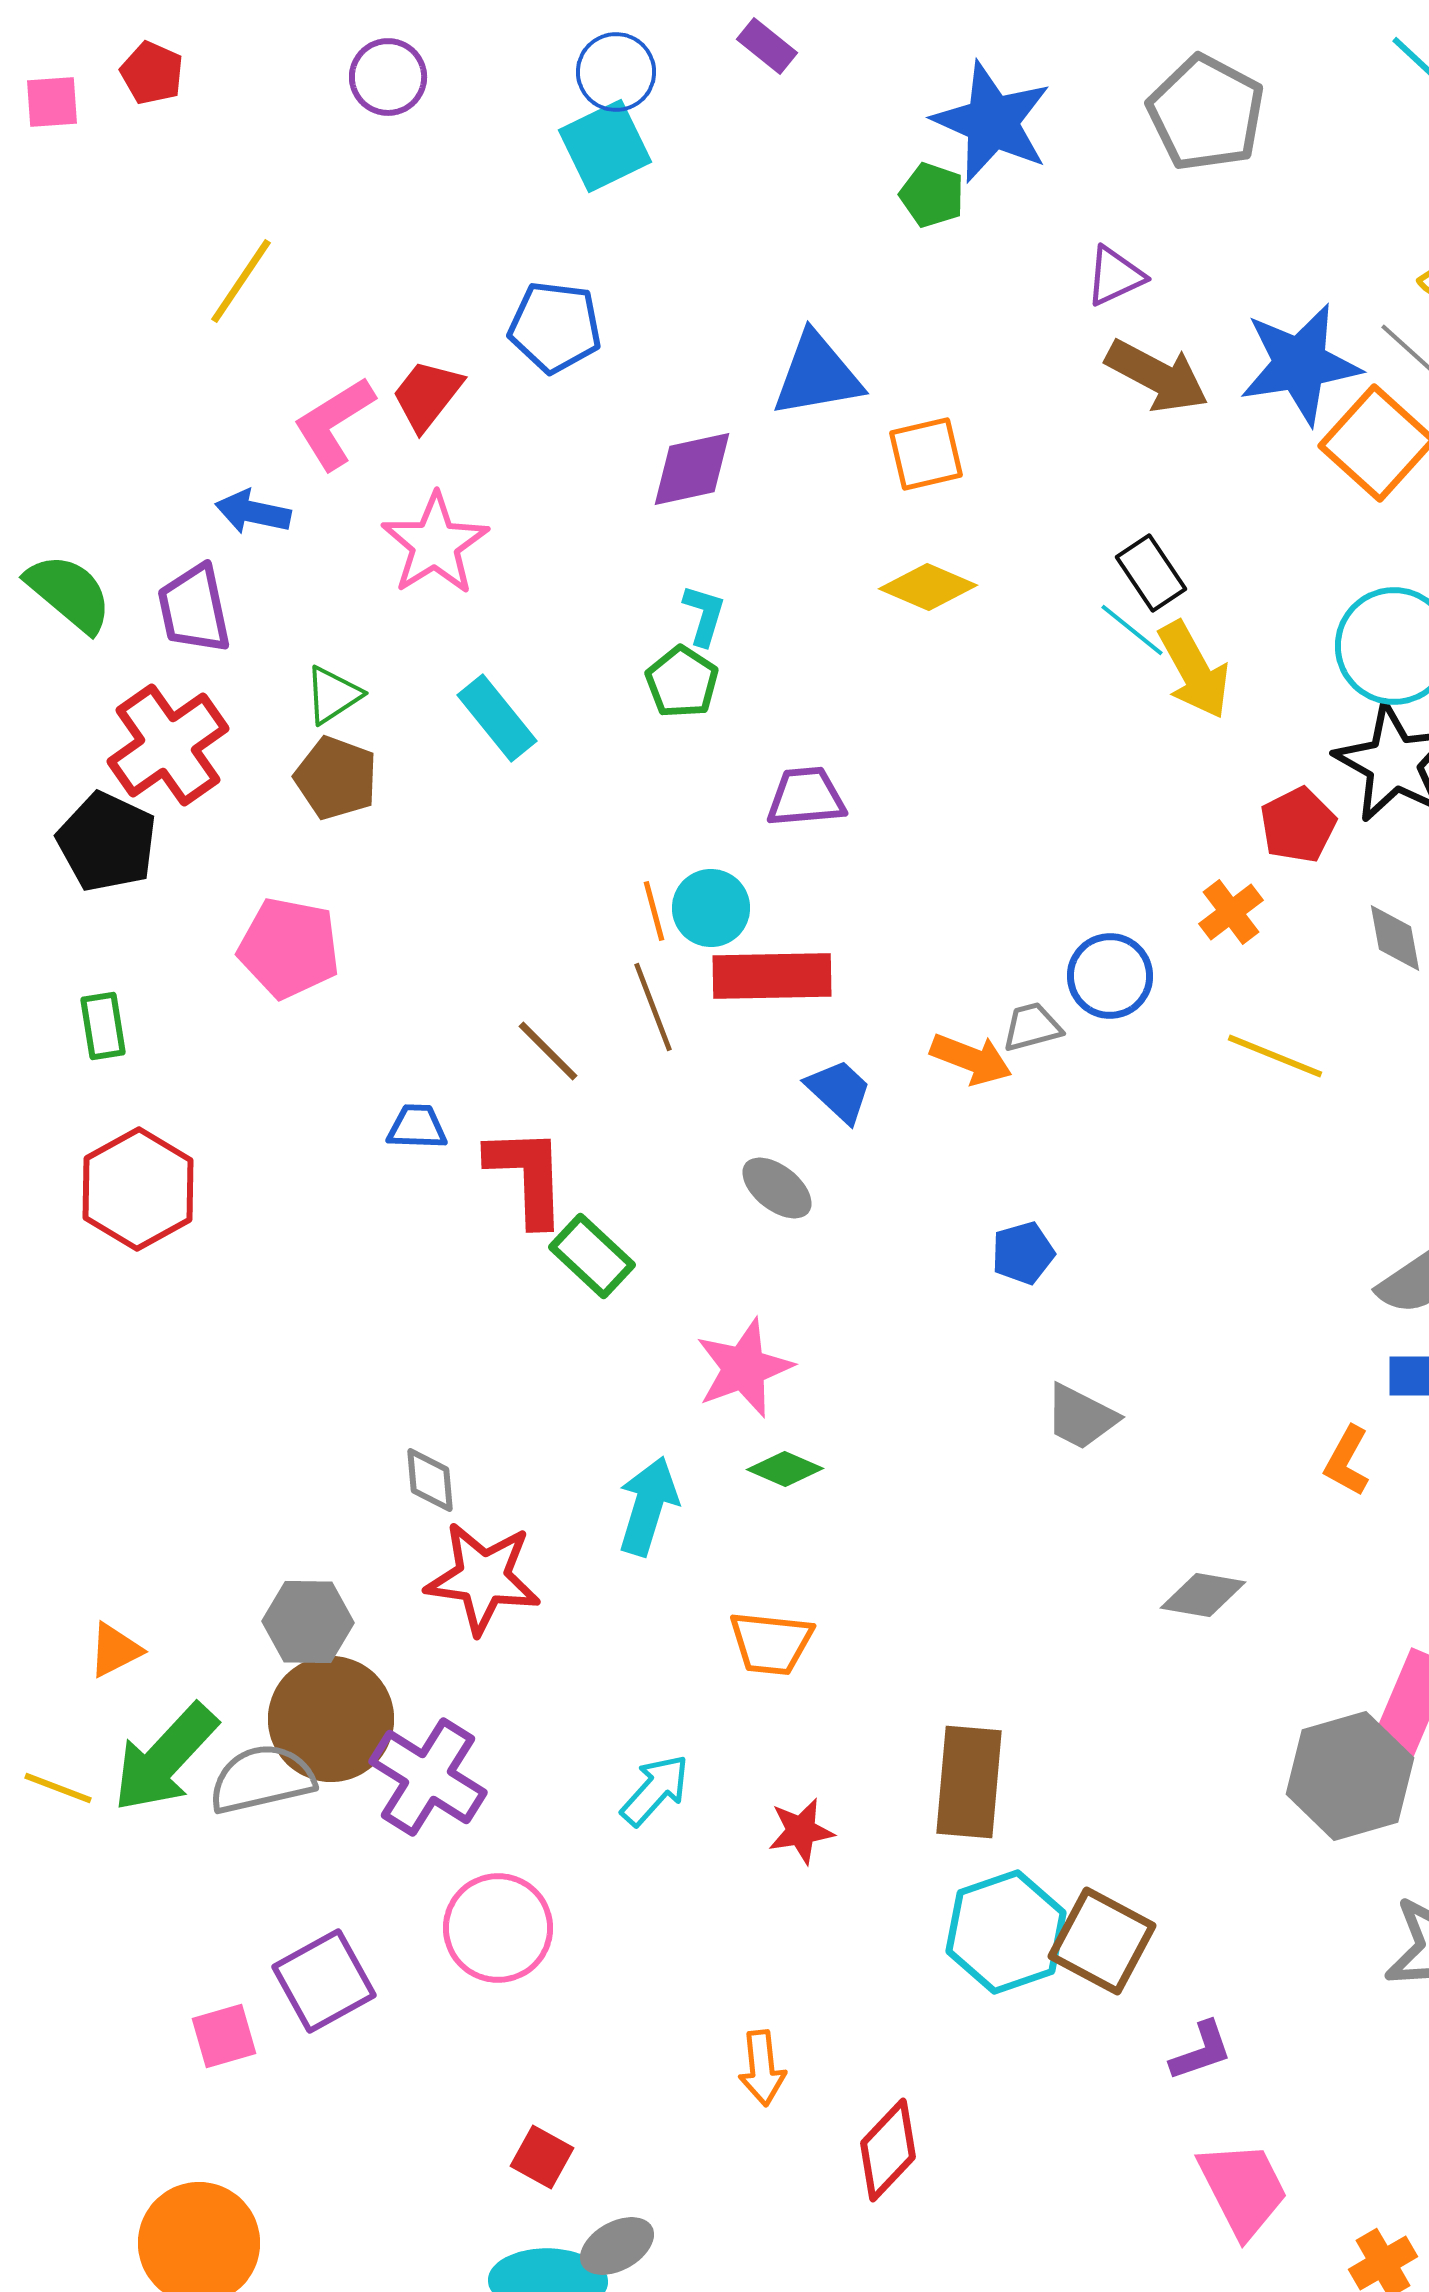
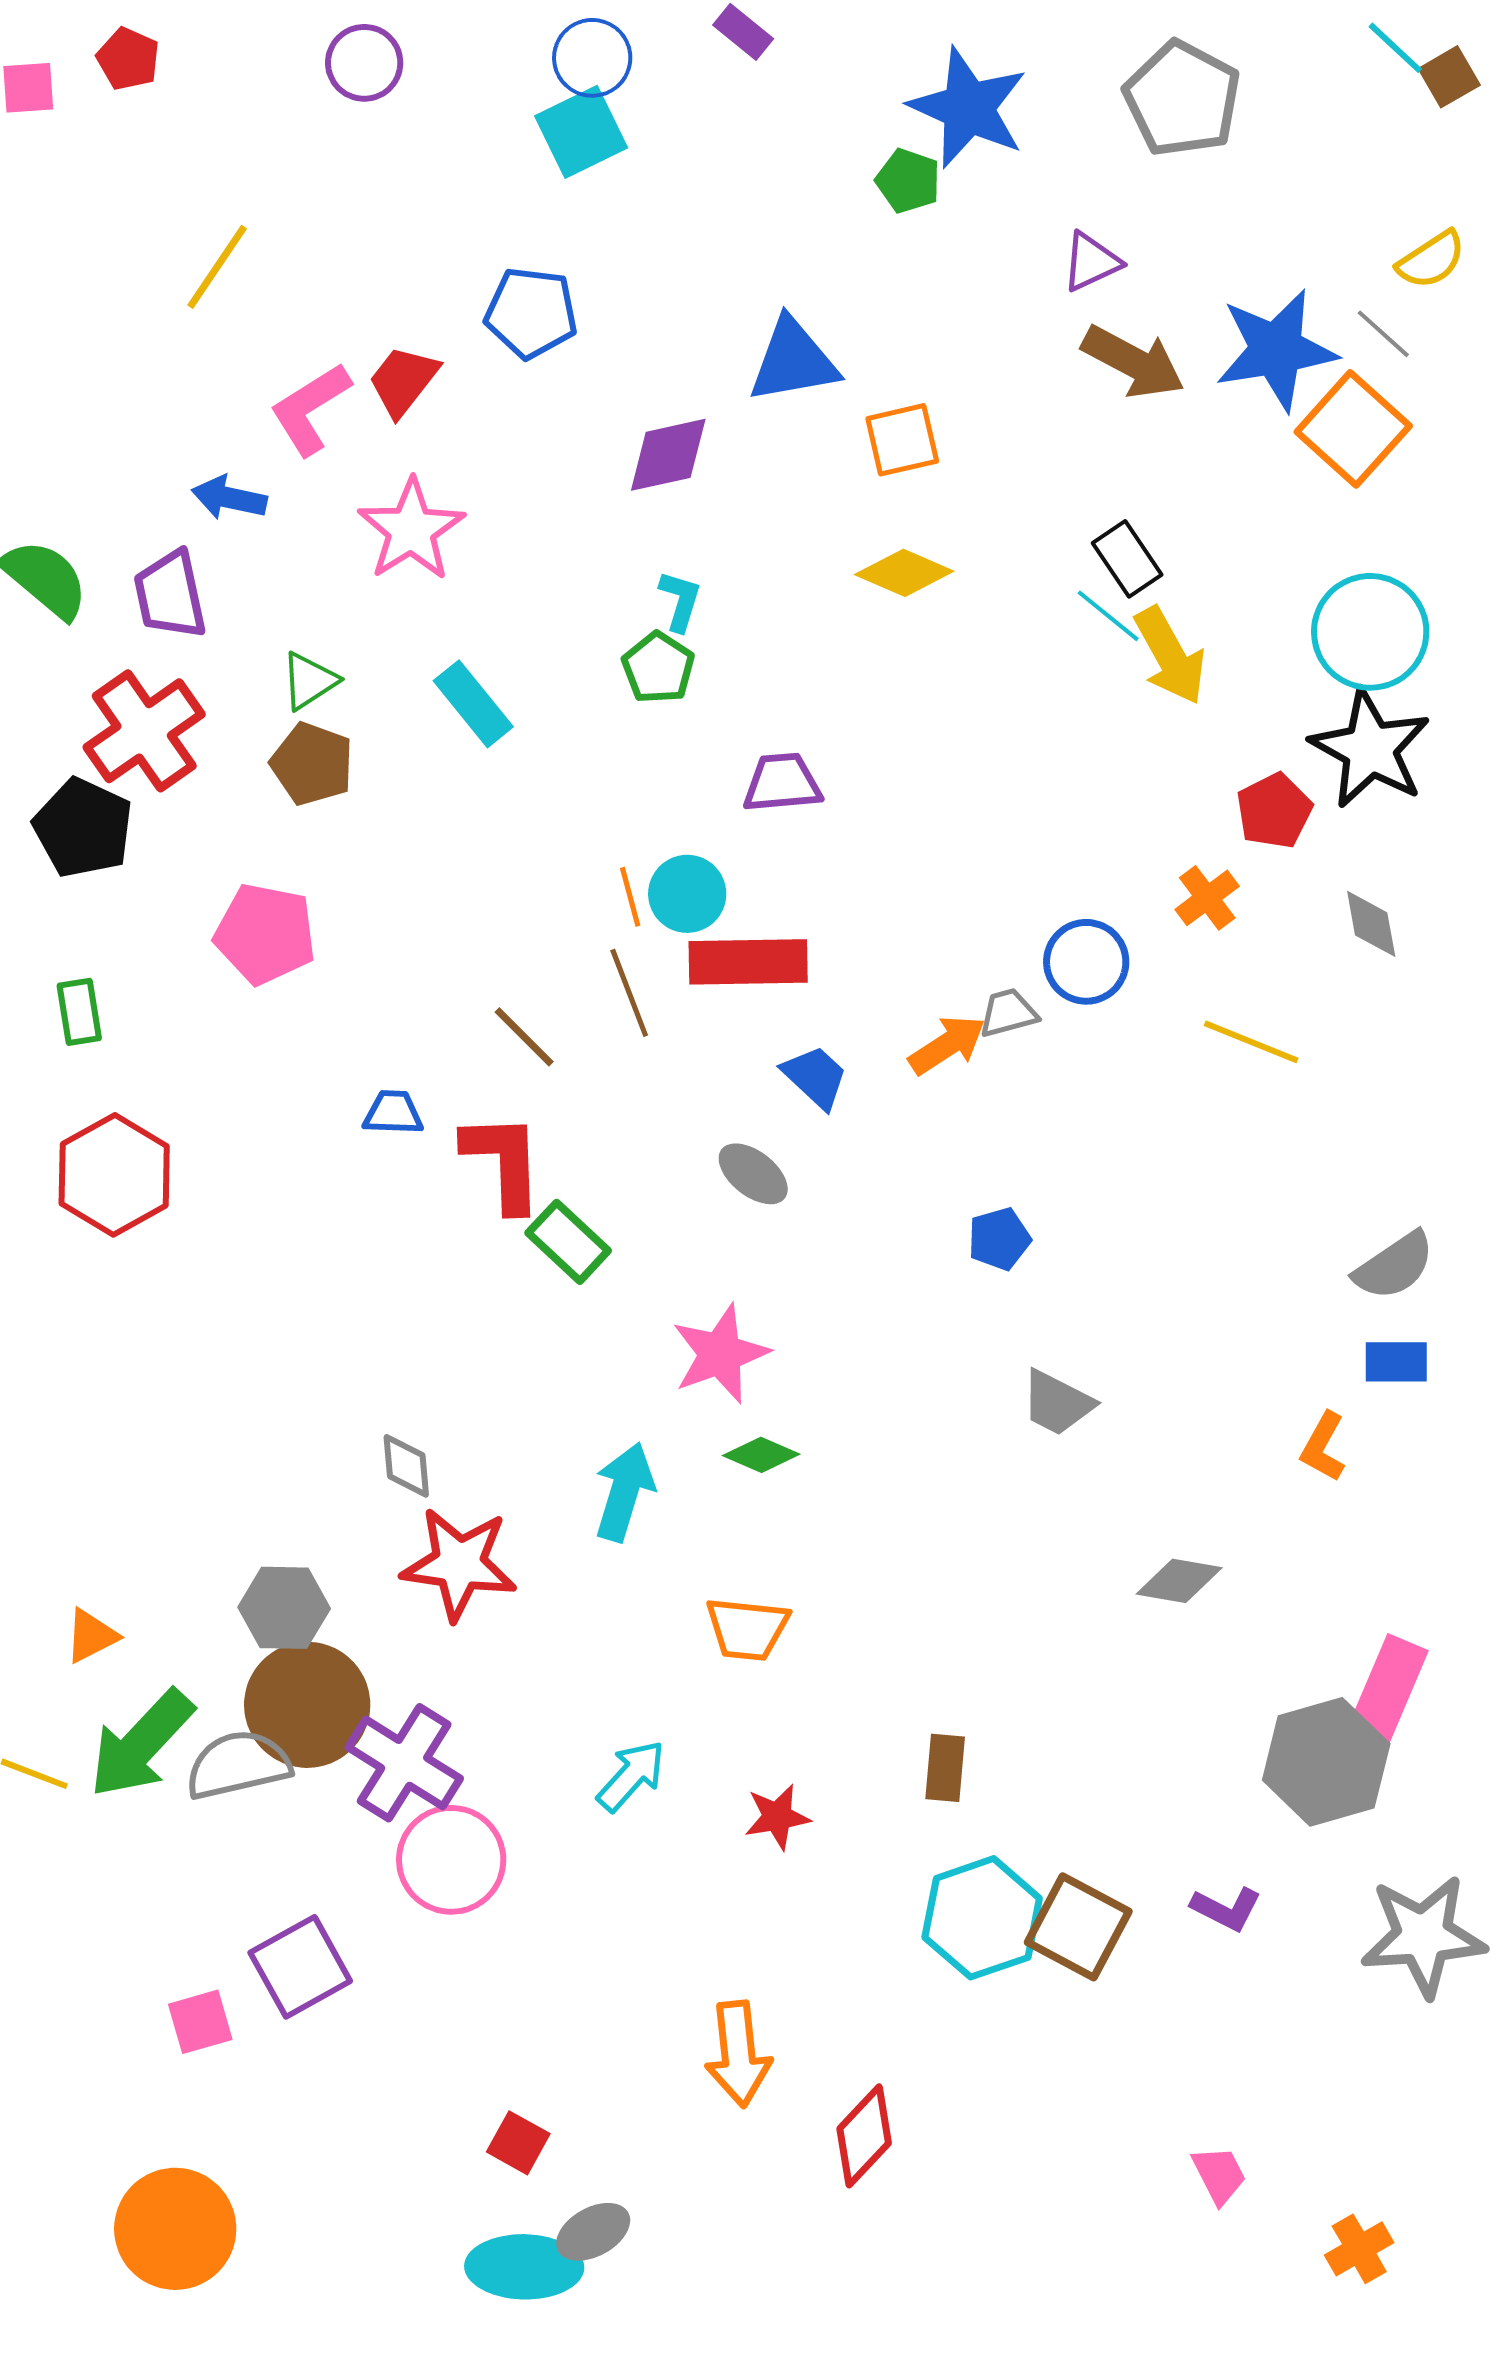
orange arrow: (971, 1059) -> (947, 1045), turned -54
brown rectangle: (969, 1782) -> (945, 1768), size x0.6
pink circle: (498, 1928) -> (451, 1860), moved
purple L-shape: (1201, 2051) -> (1226, 1909), moved, turned 46
orange arrow: (762, 2068) -> (738, 2054), size x1.4
pink trapezoid: (1243, 2189) -> (1219, 2175), size x0.6

